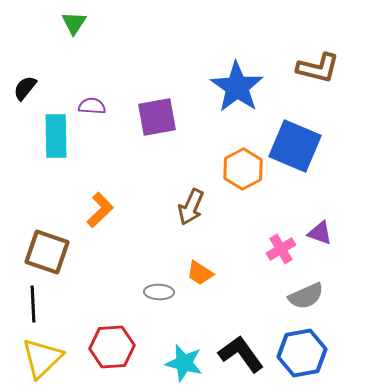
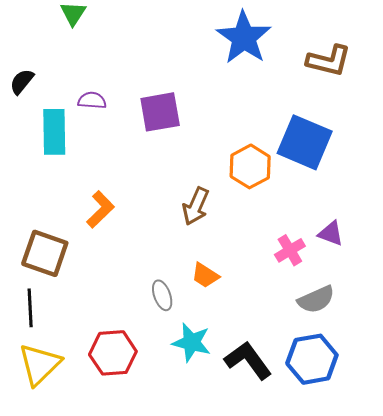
blue star: (237, 87) -> (244, 38), moved
gray ellipse: (159, 292) -> (162, 295), turned 68
cyan star: (184, 363) -> (191, 342), moved

